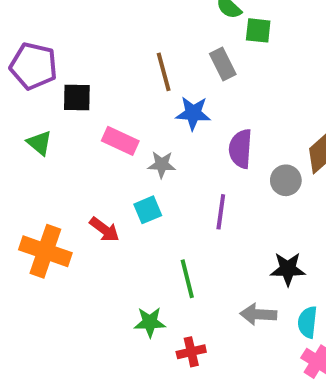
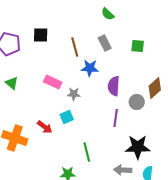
green square: (258, 30) -> (138, 46), moved
black square: (77, 97) -> (41, 35), moved
purple line: (221, 212) -> (116, 118), moved
black star: (288, 269) -> (138, 147), size x1.4

